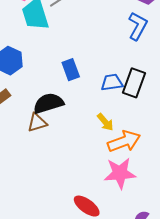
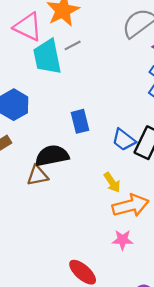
blue trapezoid: (112, 82) -> (124, 140), turned -140
pink star: (120, 173) -> (123, 240), size x0.6

